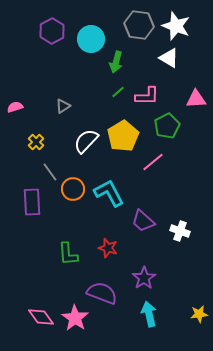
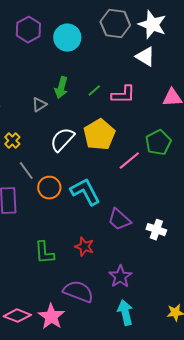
green arrow: (116, 62) -> (61, 88), moved
green pentagon: (167, 126) -> (158, 143), moved
pink diamond: (41, 317) -> (17, 316), turned -32

